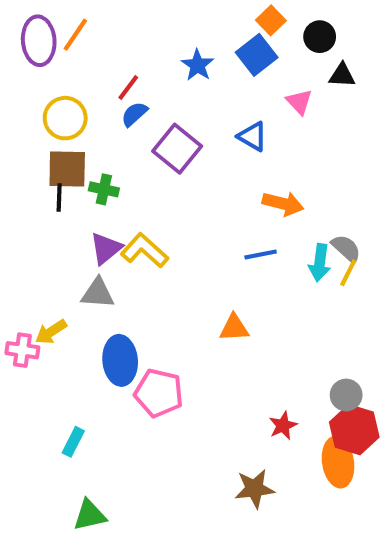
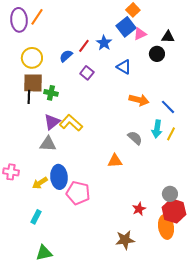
black circle: (320, 37) -> (157, 54), moved
blue star: (197, 65) -> (104, 43), moved
red line: (128, 88) -> (84, 46), moved
pink triangle: (299, 102) -> (140, 34), moved, turned 48
purple square: (177, 149) -> (87, 73), size x0.6
gray semicircle: (346, 248) -> (135, 138), moved
blue line: (261, 255) -> (168, 107), moved, turned 56
yellow arrow: (51, 332) -> (40, 183), moved

